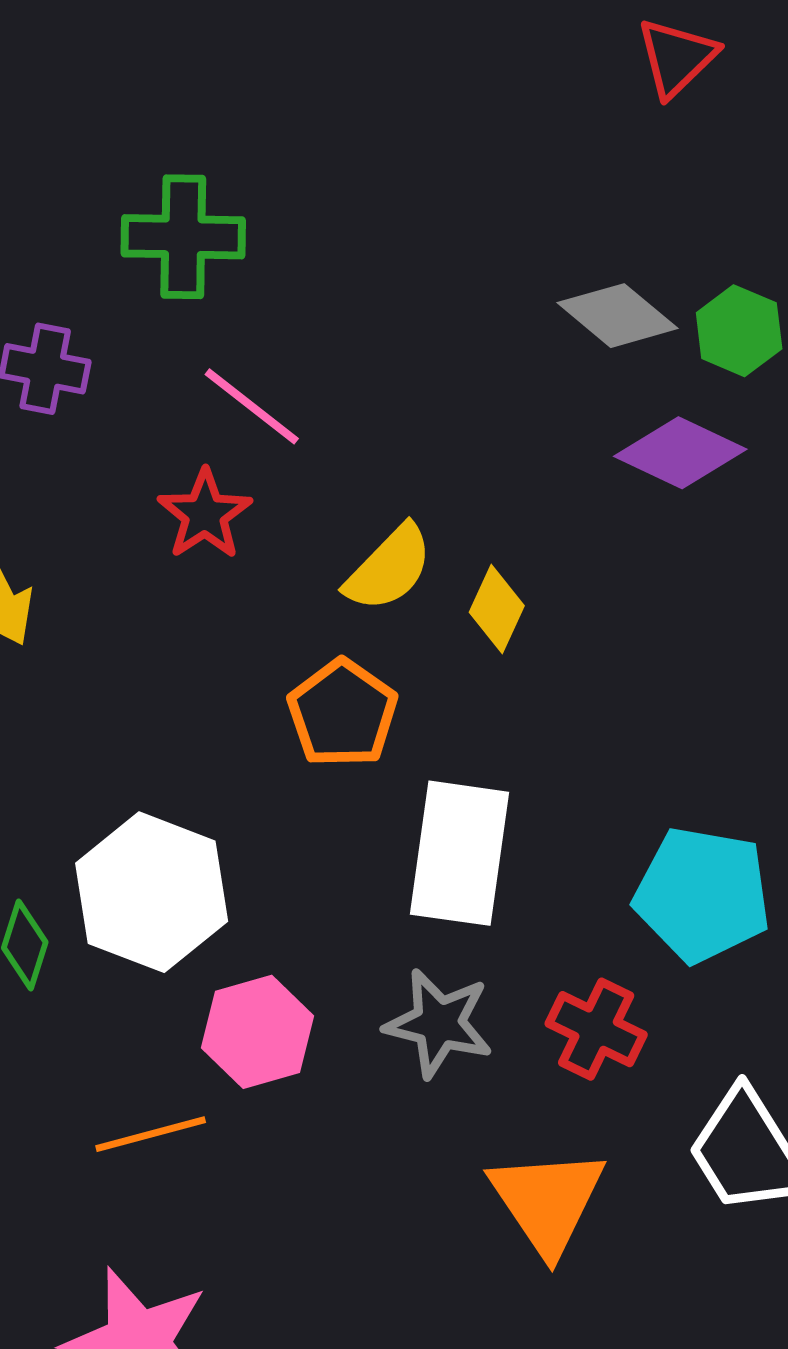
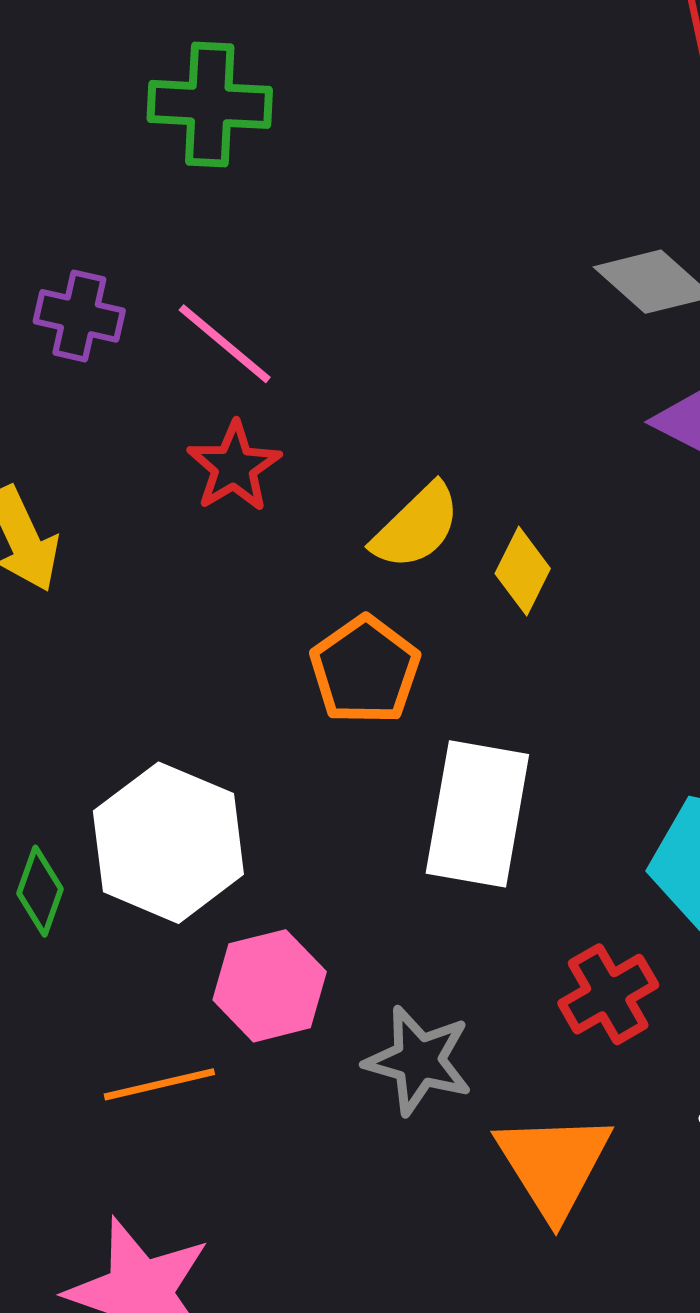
green cross: (183, 237) -> (210, 104), moved
pink line: (252, 406) -> (225, 344), moved
gray star: (439, 1023) -> (419, 1061), moved
red cross: (596, 1029) -> (608, 994), turned 32

